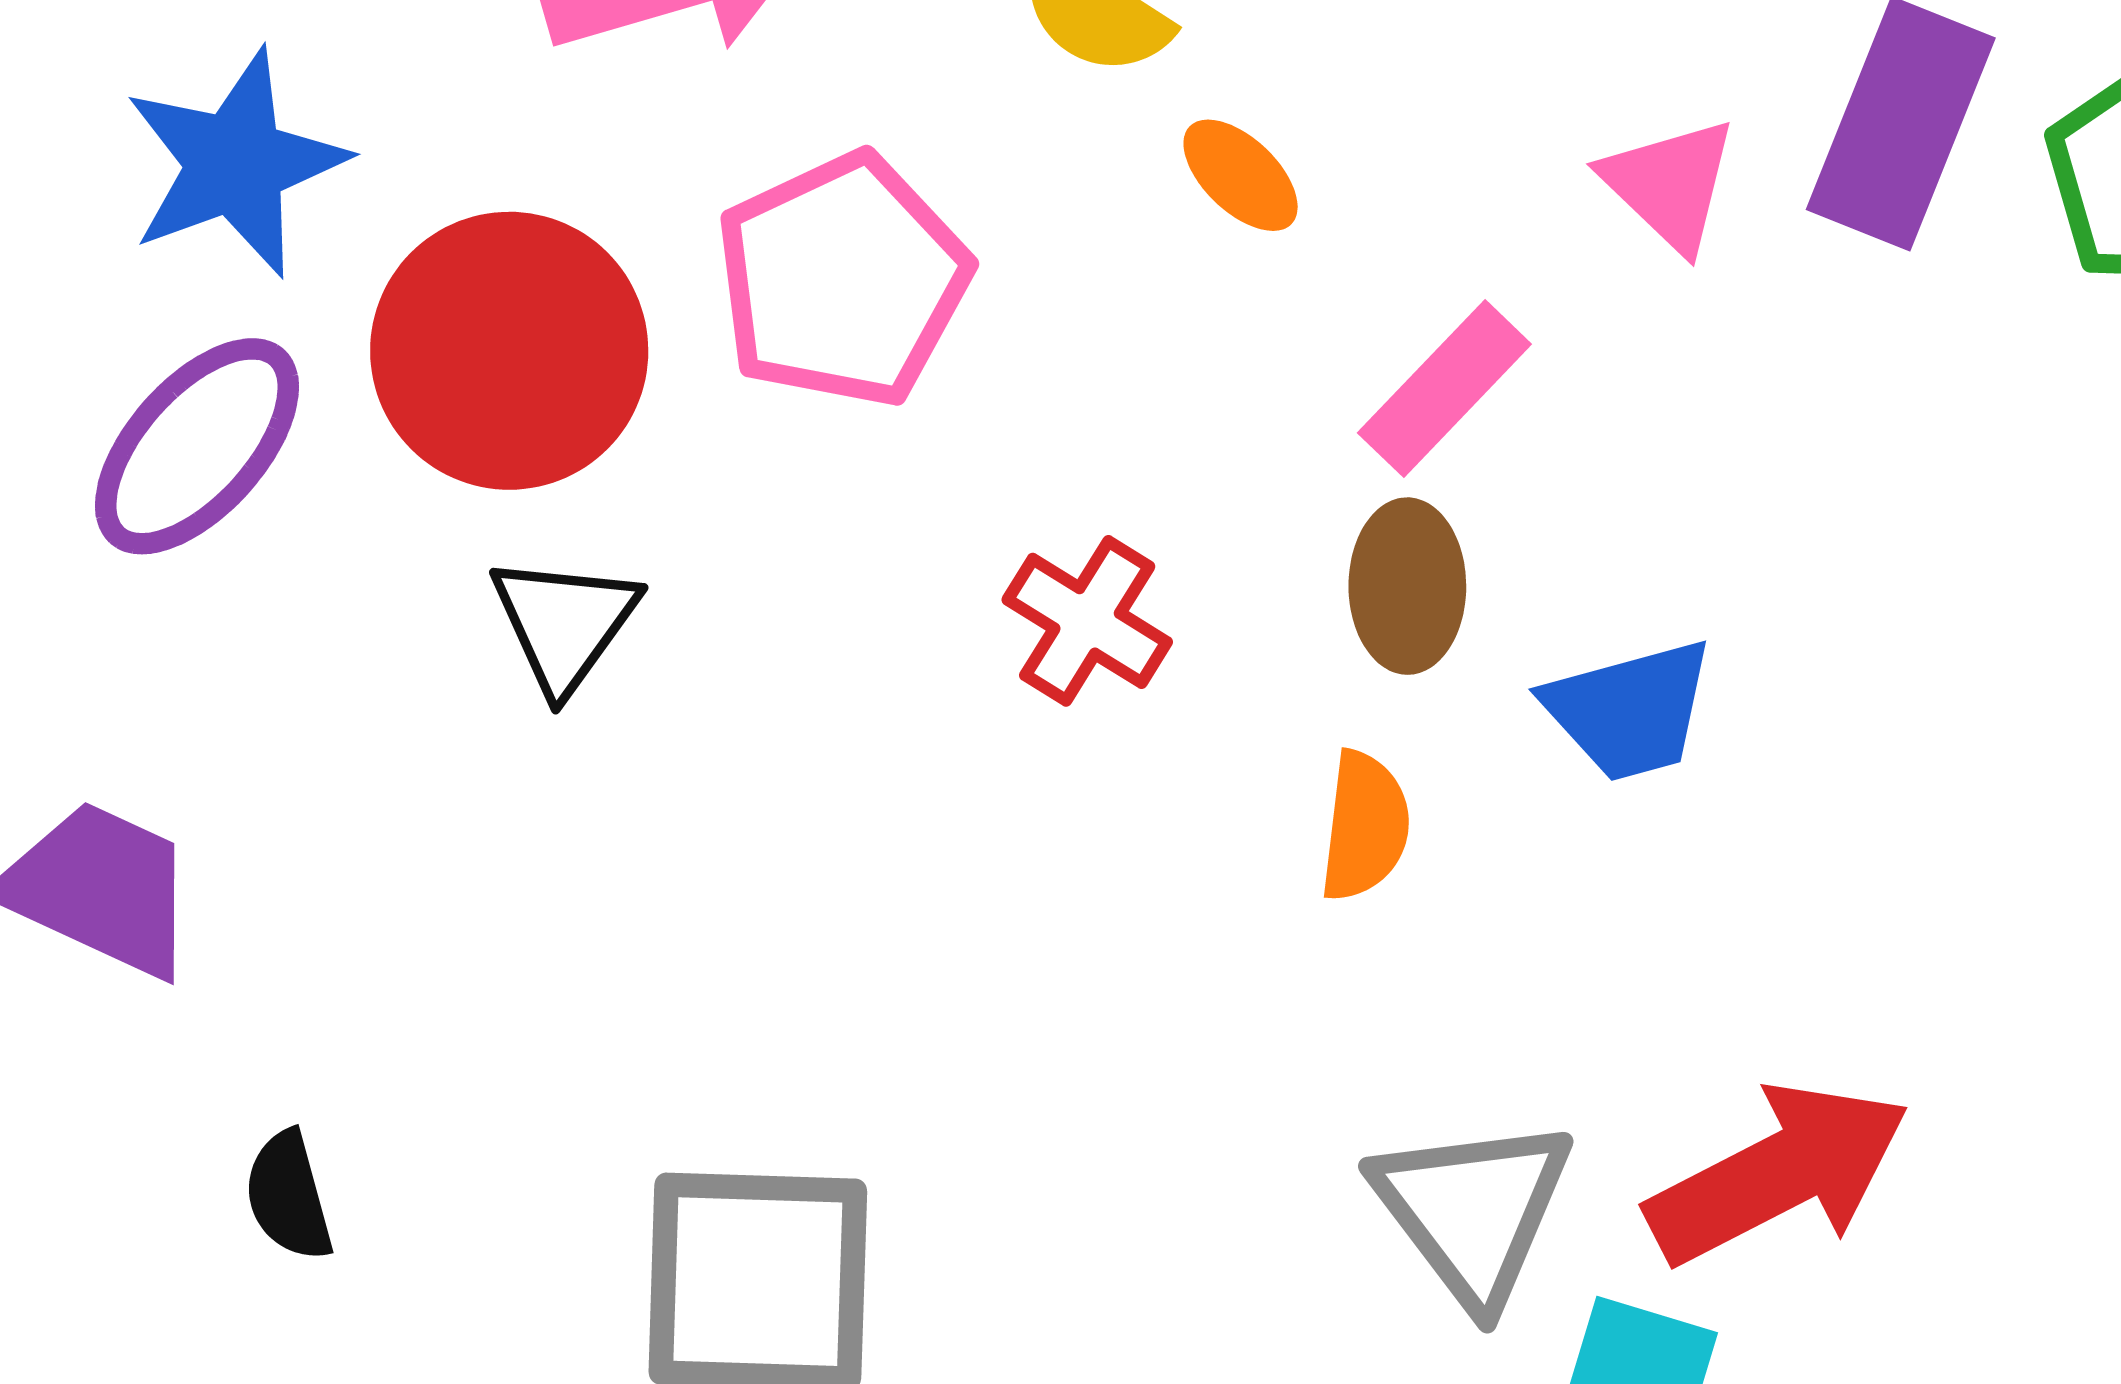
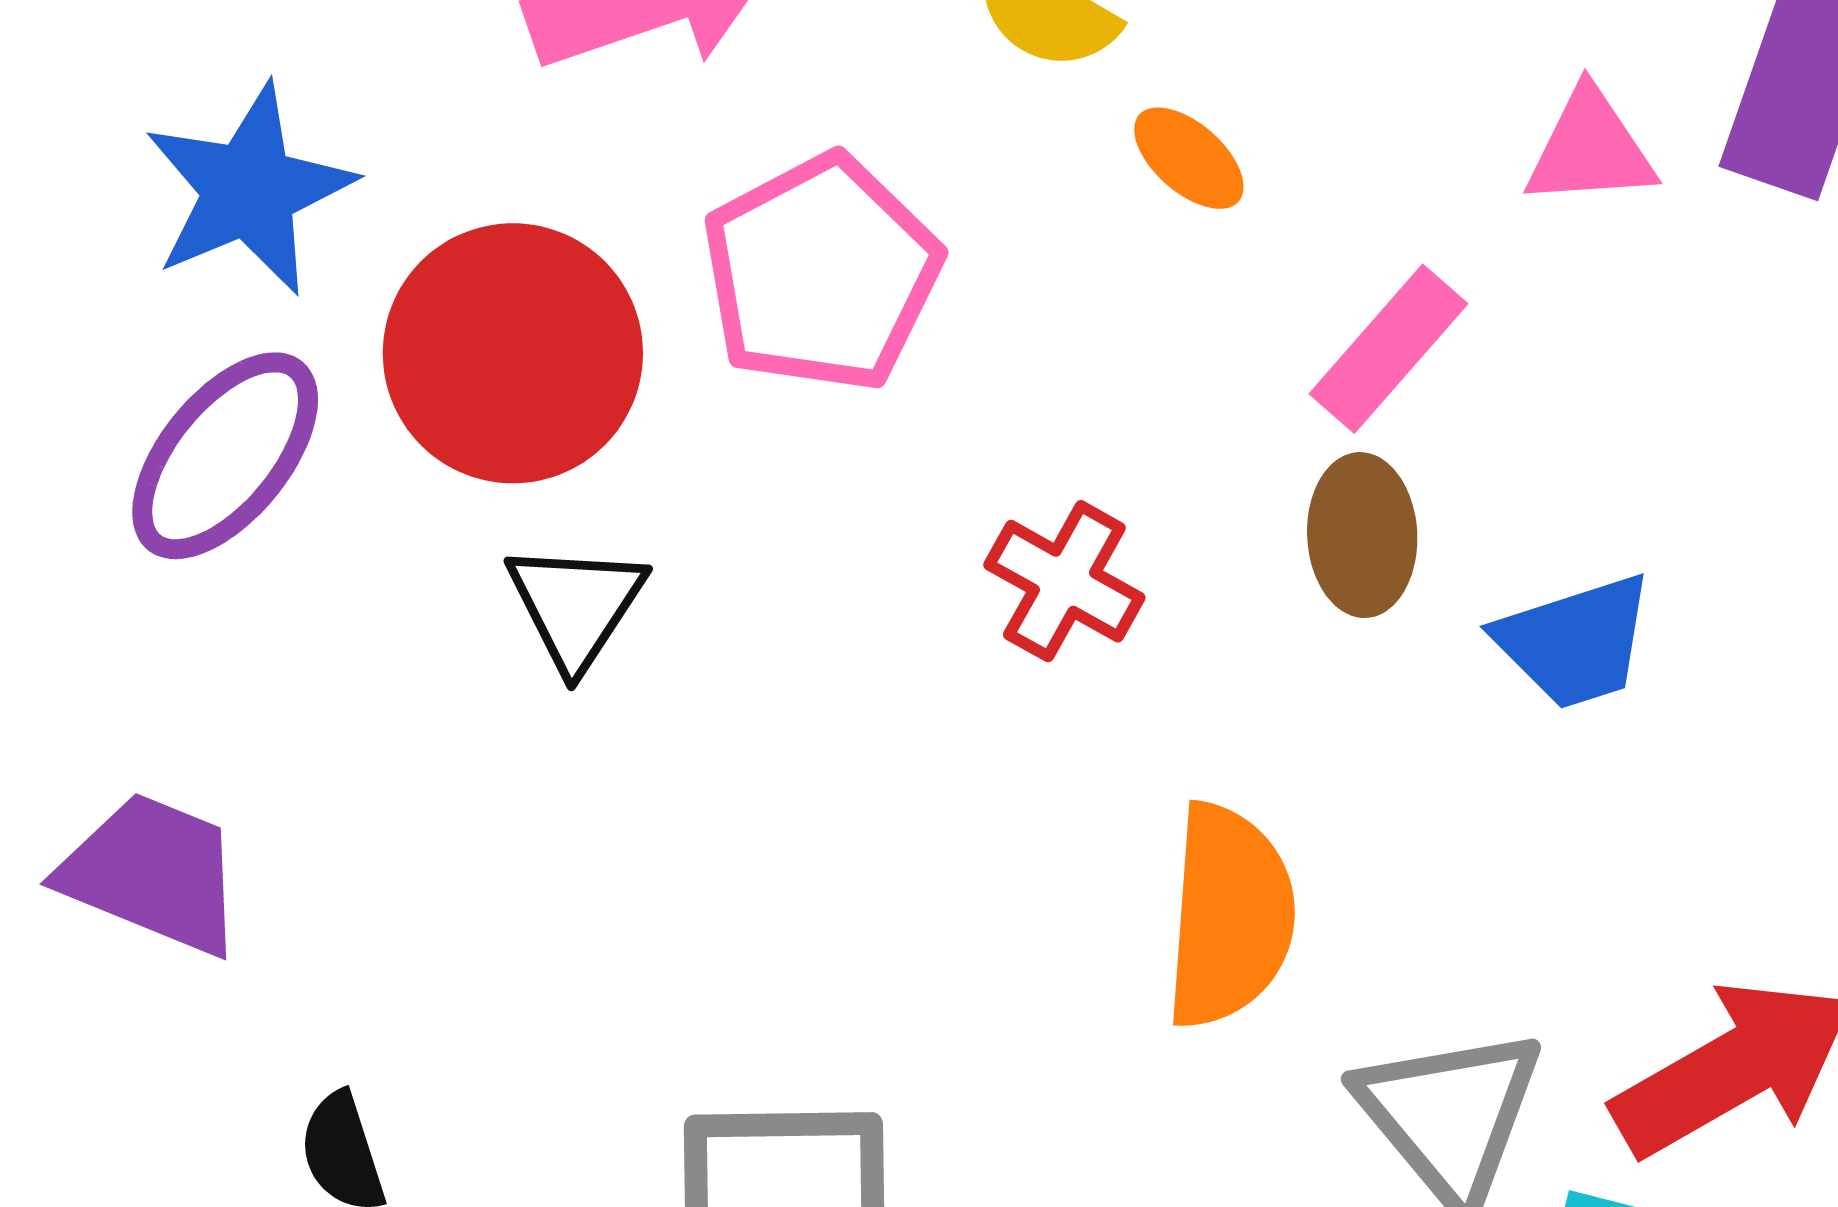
pink triangle: (1670, 184) -> (1590, 148), turned -45
orange semicircle: (1365, 826) -> (1229, 916), moved, size x1.6

